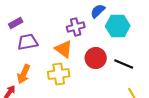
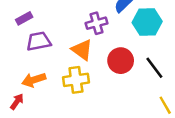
black line: (124, 64) -> (154, 68), turned 30
orange arrow: (24, 74) -> (34, 80), turned 48

